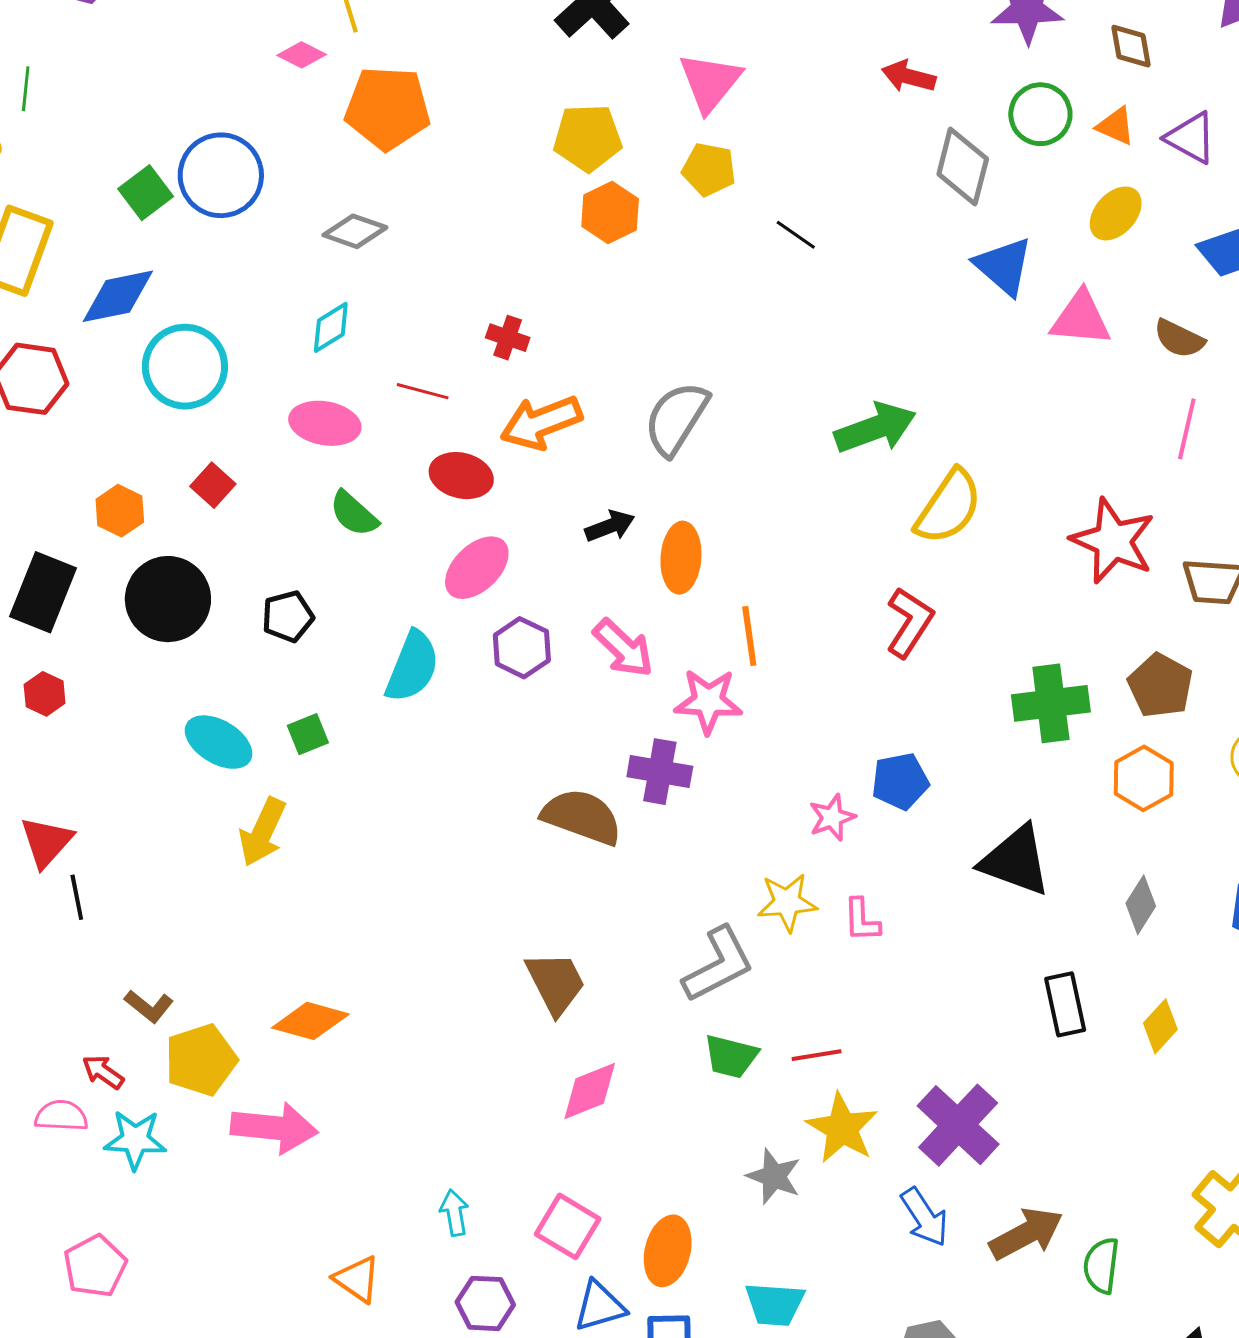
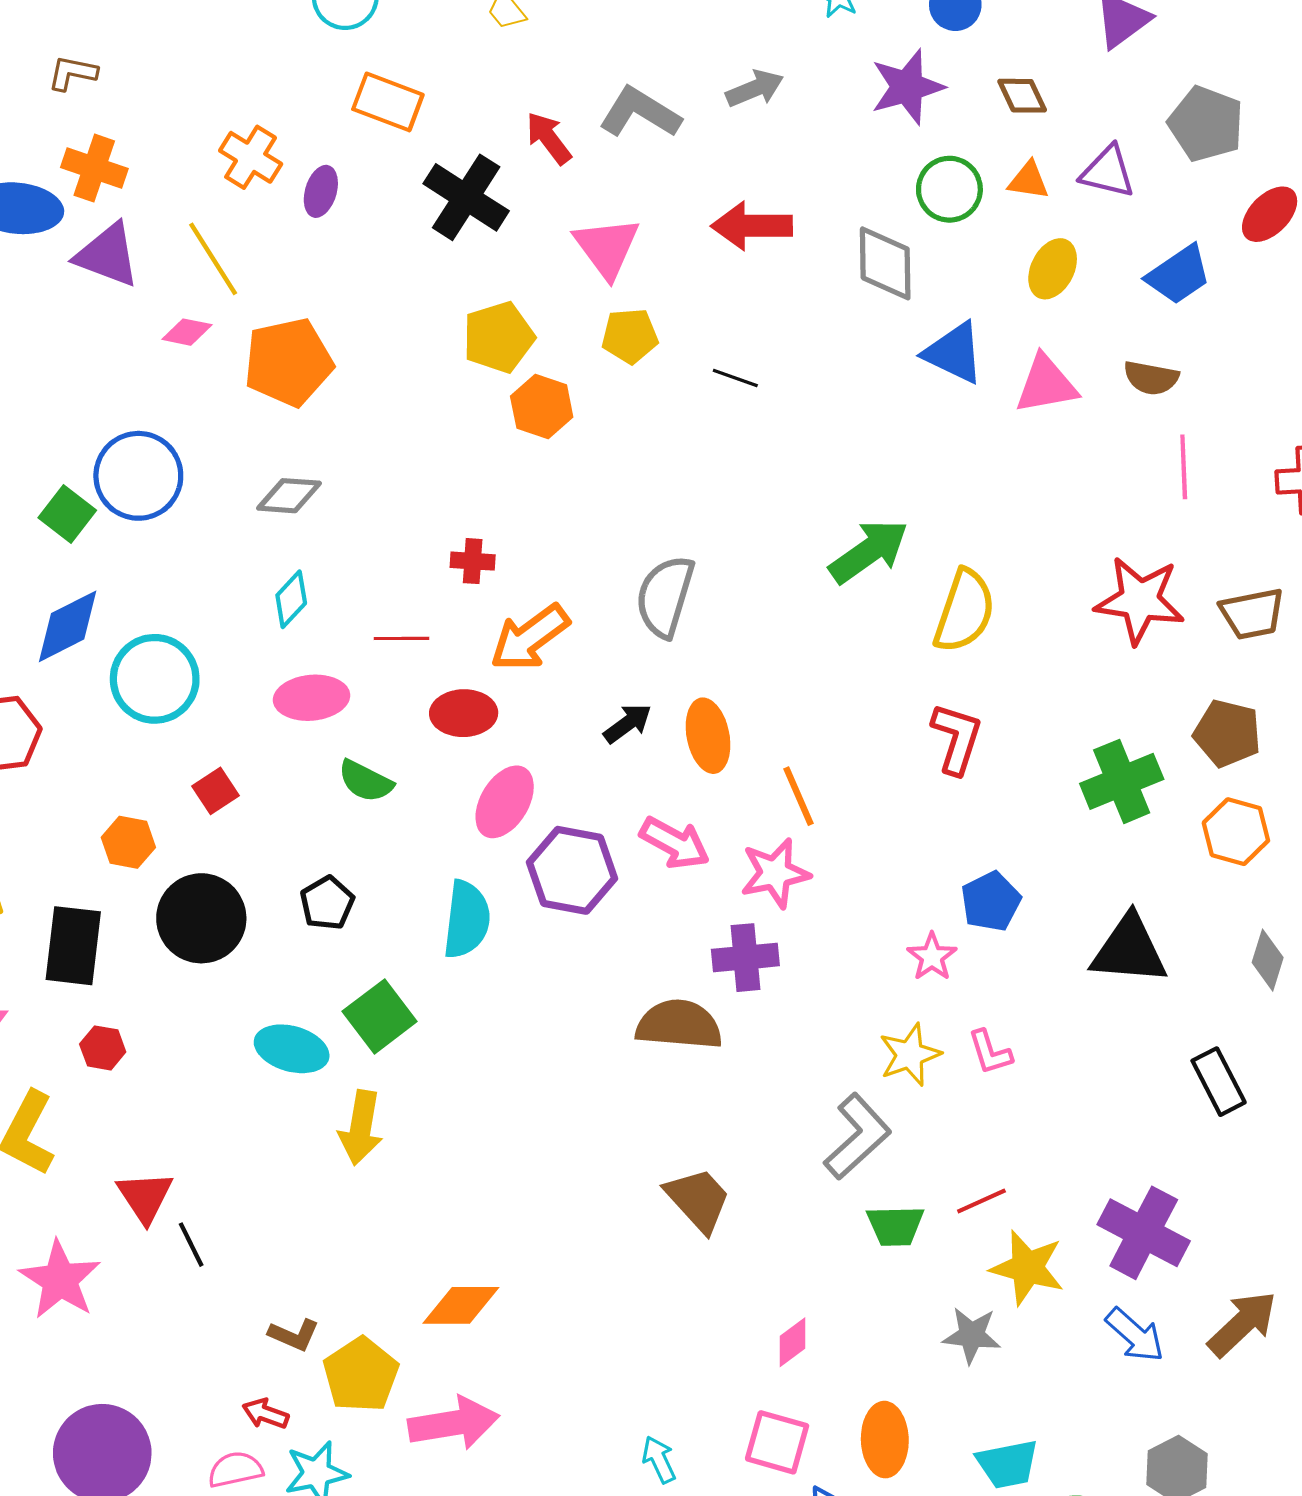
red arrow: (909, 76) -> (752, 226), moved, size x1.4
red square: (213, 485) -> (215, 791), turned 30
purple hexagon: (522, 648) -> (572, 870), size x1.4
green square: (308, 734) -> (380, 1016), size x1.6
pink diamond: (590, 1091) -> (792, 1342), moved, size x0.7

